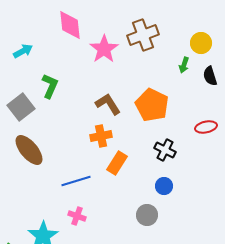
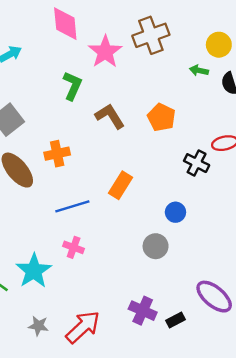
green arrow: (184, 65) -> (199, 70), turned 84
green L-shape: (50, 86) -> (72, 86), moved
orange pentagon: (152, 105) -> (161, 117), size x0.7
orange cross: (101, 136) -> (57, 154), moved
black cross: (165, 150) -> (197, 163), moved

